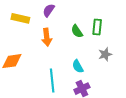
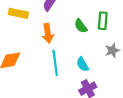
cyan line: (52, 80) -> (55, 63), moved

